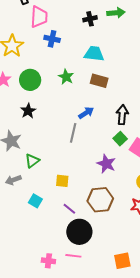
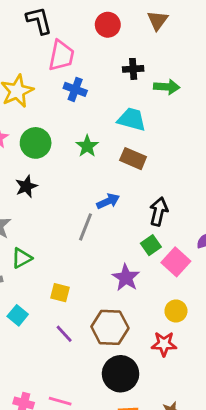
green arrow: (116, 13) -> (167, 87), moved
black circle: (79, 232) -> (121, 374), moved

